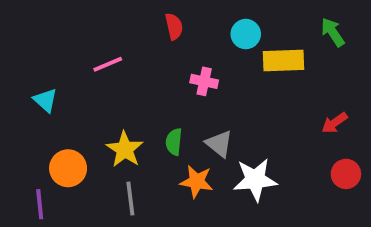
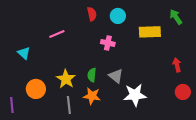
cyan circle: (246, 34) -> (118, 16), moved
red arrow: (335, 123) -> (177, 65), turned 112
orange star: (197, 181) -> (92, 96), moved
purple line: (40, 204) -> (12, 105), moved

